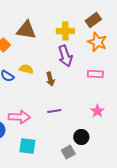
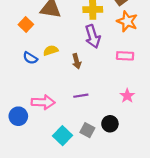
yellow semicircle: (26, 69) -> (51, 50), turned -32
cyan square: (27, 146) -> (63, 136), moved, turned 36
gray square: (68, 152) -> (87, 130), moved, turned -32

